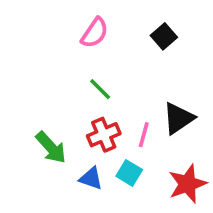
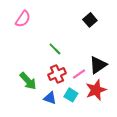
pink semicircle: (95, 33) -> (23, 19), moved
pink line: (144, 135) -> (79, 74), turned 40
red star: (187, 184) -> (96, 90), moved

